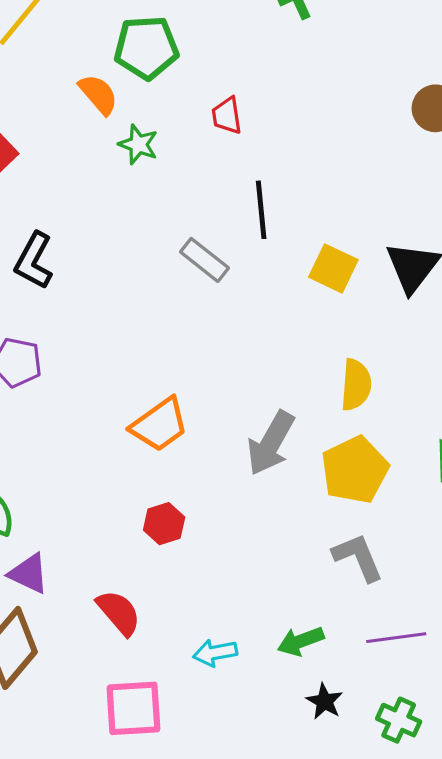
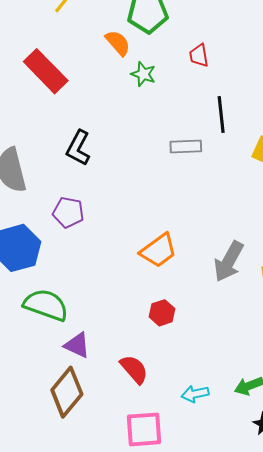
gray rectangle: (204, 260) -> (186, 146), turned -40

